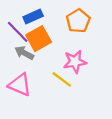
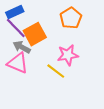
blue rectangle: (33, 17) -> (15, 12), moved
pink triangle: (20, 85) -> (18, 63), moved

